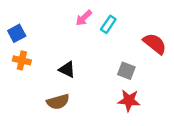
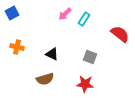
blue square: (17, 33) -> (12, 13), moved
gray square: (126, 71) -> (90, 57), moved
red star: (129, 100) -> (85, 84), moved

